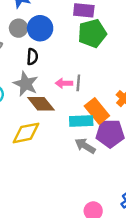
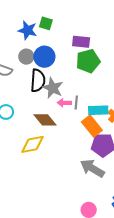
black semicircle: (32, 57) -> (38, 80), size x1.6
gray star: (26, 84) -> (53, 88), moved
cyan rectangle: (81, 121) -> (98, 110), moved
gray arrow: (85, 146) -> (92, 168), moved, size x1.4

